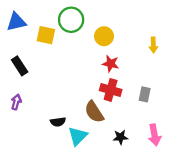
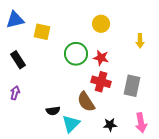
green circle: (71, 20) -> (76, 54), moved
yellow circle: (104, 36) -> (101, 24), moved
gray rectangle: (145, 94) -> (132, 86), size x1.5

